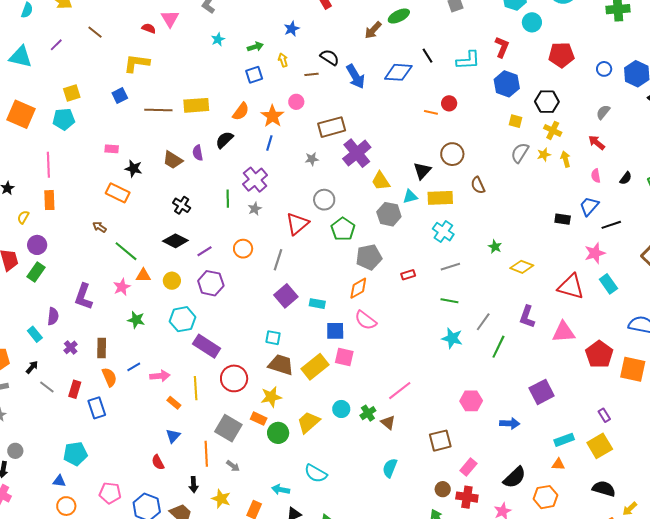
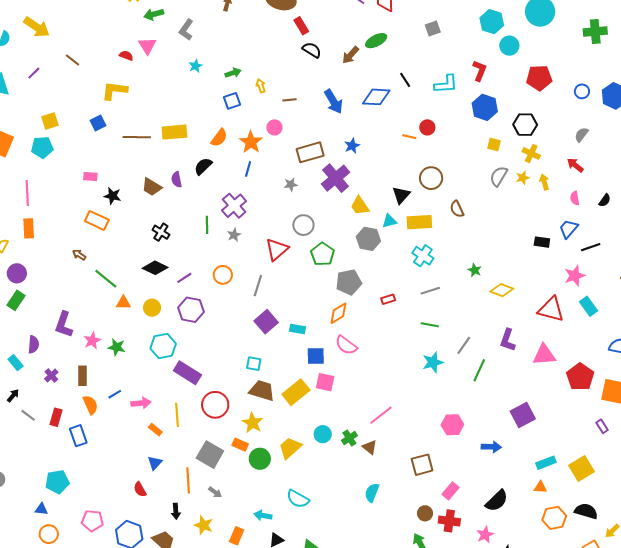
blue star: (292, 29) -> (352, 146), moved
black semicircle: (330, 57) -> (312, 50), moved
pink star: (122, 287) -> (92, 341), moved
cyan star: (452, 338) -> (433, 362), turned -30
yellow star: (271, 397) -> (253, 423), turned -30
purple rectangle: (604, 415) -> (602, 426), moved
orange hexagon: (545, 497) -> (554, 518), moved

